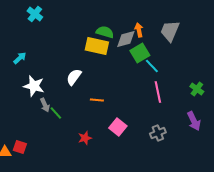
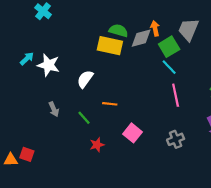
green square: (140, 53) -> (169, 47), moved
white star: (34, 86) -> (48, 65), moved
green line: (56, 113) -> (84, 118), moved

